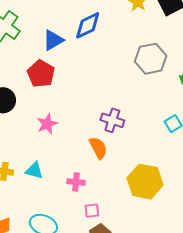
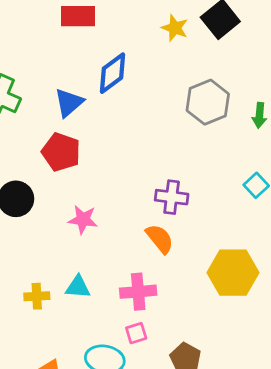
pink star: (47, 124) -> (83, 220), turned -30
pink cross: (76, 182) -> (138, 292), size x1.4
pink square: (92, 211) -> (136, 333), moved

